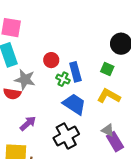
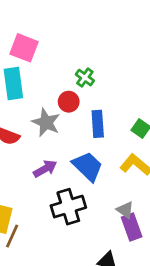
green cross: (63, 79) -> (85, 78), moved
gray star: (25, 80) -> (46, 122), moved
purple arrow: (28, 123) -> (45, 169), moved

